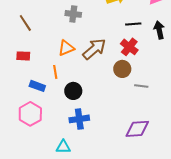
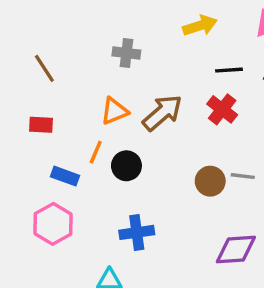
brown circle: (122, 69) -> (210, 181), moved
orange line: (55, 72) -> (96, 152), turned 32
black circle: (73, 91) -> (126, 166), moved

